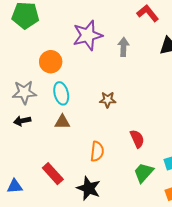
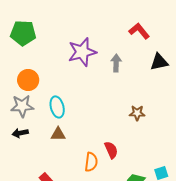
orange circle: (51, 62) -> (28, 80), moved
brown star: (108, 100) -> (137, 113), moved
red semicircle: (137, 139) -> (111, 150), moved

